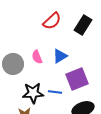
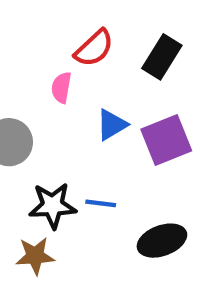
pink semicircle: (37, 57) -> (61, 87), moved, turned 32
purple square: (77, 79) -> (166, 140), moved

